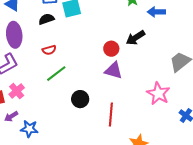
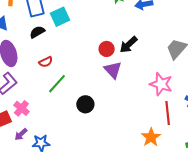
black arrow: (136, 38) -> (128, 45), moved
purple triangle: (114, 70) -> (113, 70), turned 42
red line: (111, 115) -> (168, 113), moved

